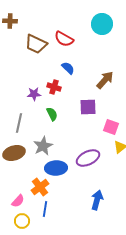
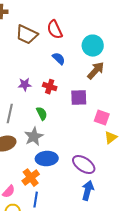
cyan circle: (102, 24) -> (93, 46), moved
red semicircle: (64, 39) -> (55, 30), turned 36
red cross: (54, 87) -> (50, 87), moved
green semicircle: (52, 114) -> (42, 114), moved
purple ellipse: (88, 158) -> (84, 165), moved, turned 60

